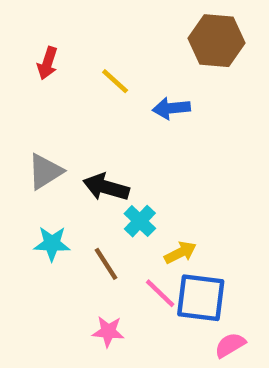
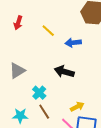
black arrow: (106, 187) -> (64, 72), moved
cyan cross: (140, 221) -> (39, 93), moved
cyan star: (52, 244) -> (20, 116), moved

